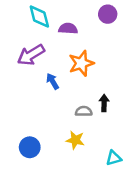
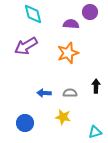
purple semicircle: (68, 29) -> (71, 24), moved
blue arrow: (53, 81) -> (44, 93), moved, turned -56
black arrow: (104, 103) -> (96, 86), moved

